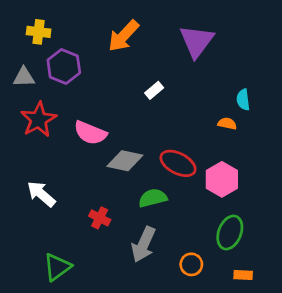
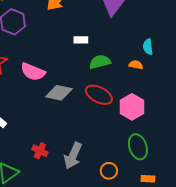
white rectangle: (154, 90) -> (81, 40), turned 40
green semicircle: (153, 198) -> (100, 62), moved
red cross: (100, 218) -> (40, 151), moved
green ellipse: (230, 232) -> (138, 147), turned -40

